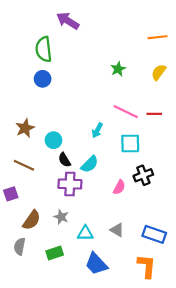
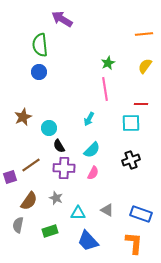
pink line: (126, 112) -> (105, 89), moved, turned 55
cyan square: (130, 143) -> (131, 123), moved
cyan semicircle: (90, 164) -> (92, 150), moved
brown line: (24, 165) -> (31, 165), moved, turned -60
pink semicircle: (119, 187) -> (93, 173), moved

